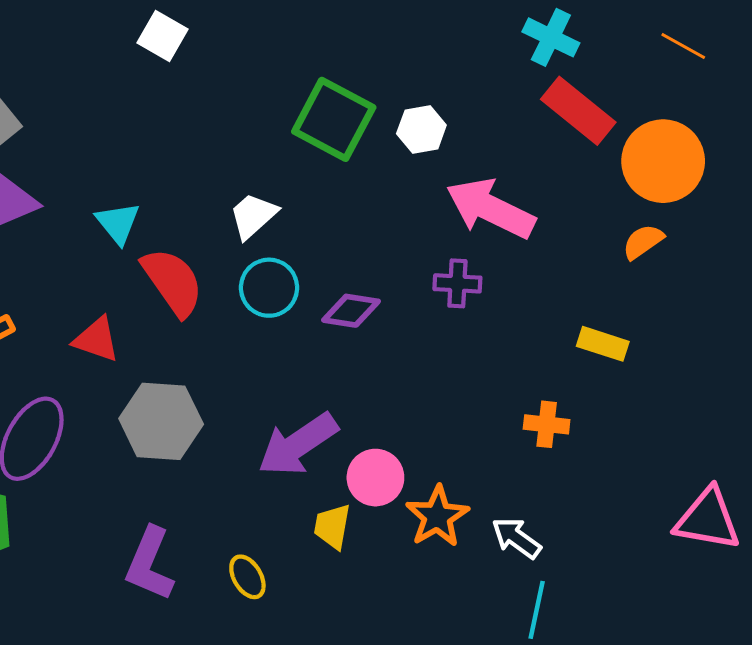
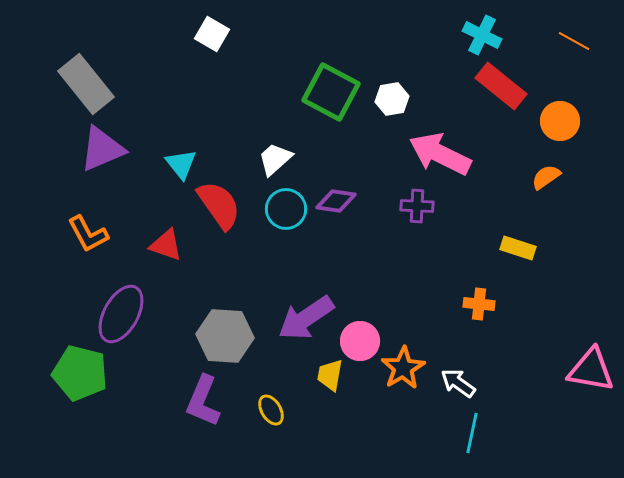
orange circle: (663, 161) -> (560, 121), size x0.7
purple diamond: (351, 311) -> (336, 201), moved
gray hexagon: (161, 421) -> (225, 336), moved

